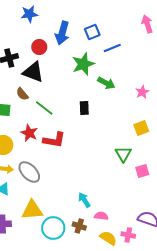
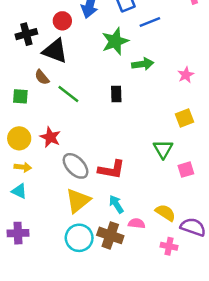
green arrow: (106, 83) -> (143, 64), turned -36
red star: (29, 133) -> (50, 137), moved
red L-shape: (54, 140) -> (111, 170), moved
gray ellipse: (29, 172) -> (76, 166), moved
yellow triangle: (32, 210) -> (78, 201), moved, turned -35
brown cross: (79, 226) -> (110, 235), size x1.5
yellow semicircle: (108, 238) -> (165, 213), moved

